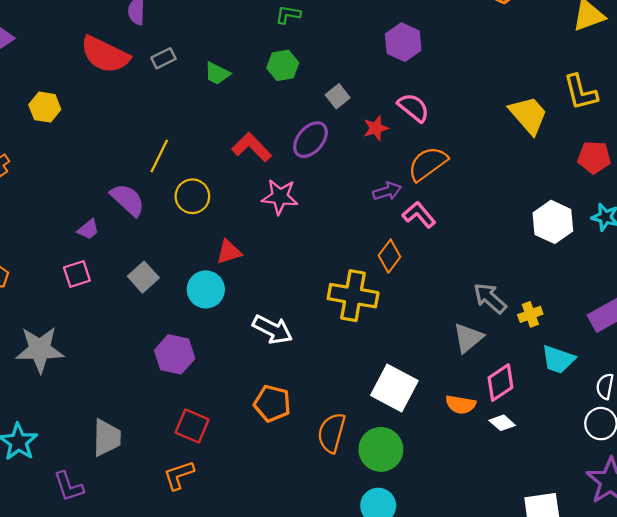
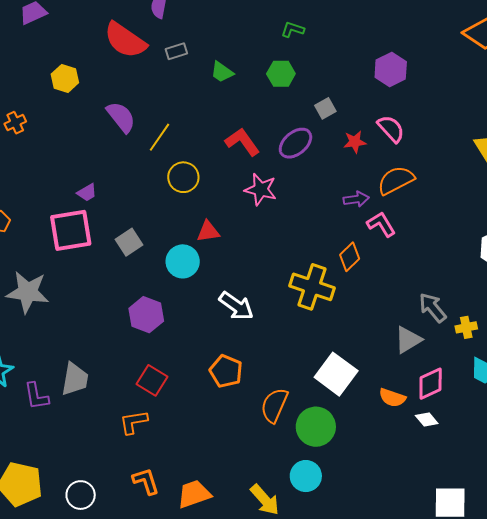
purple semicircle: (128, 200) -> (121, 117), moved
pink square: (77, 274) -> (71, 230), size x1.8
purple L-shape: (69, 486) -> (36, 396), moved

